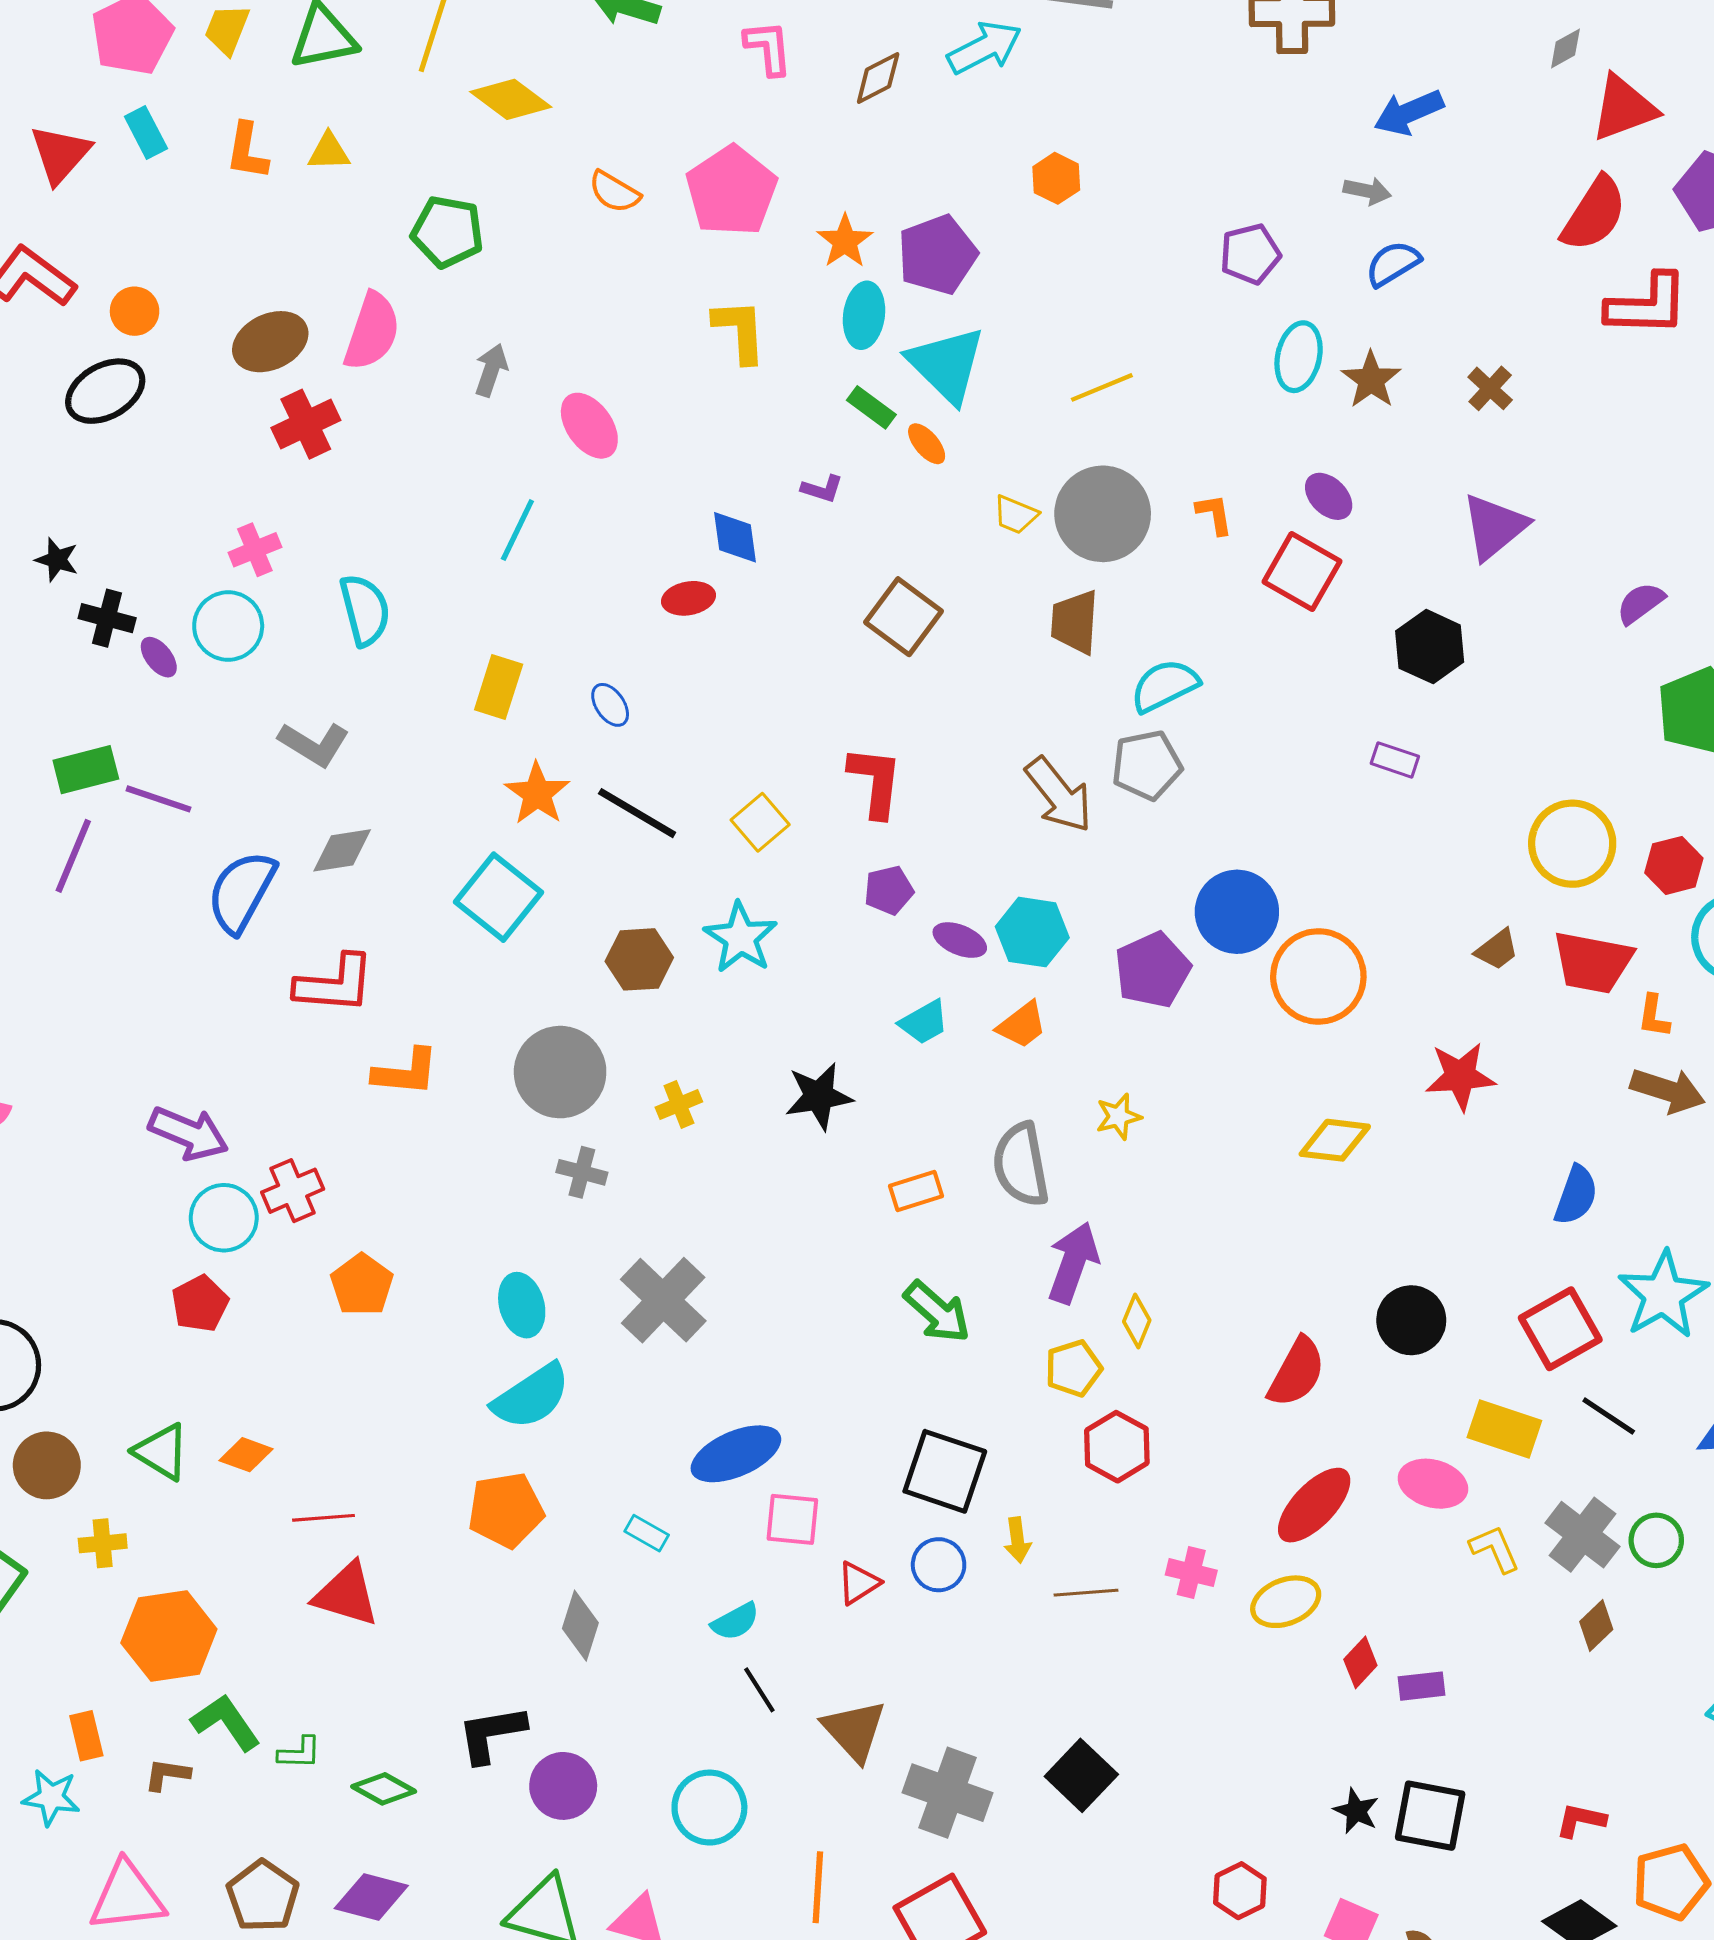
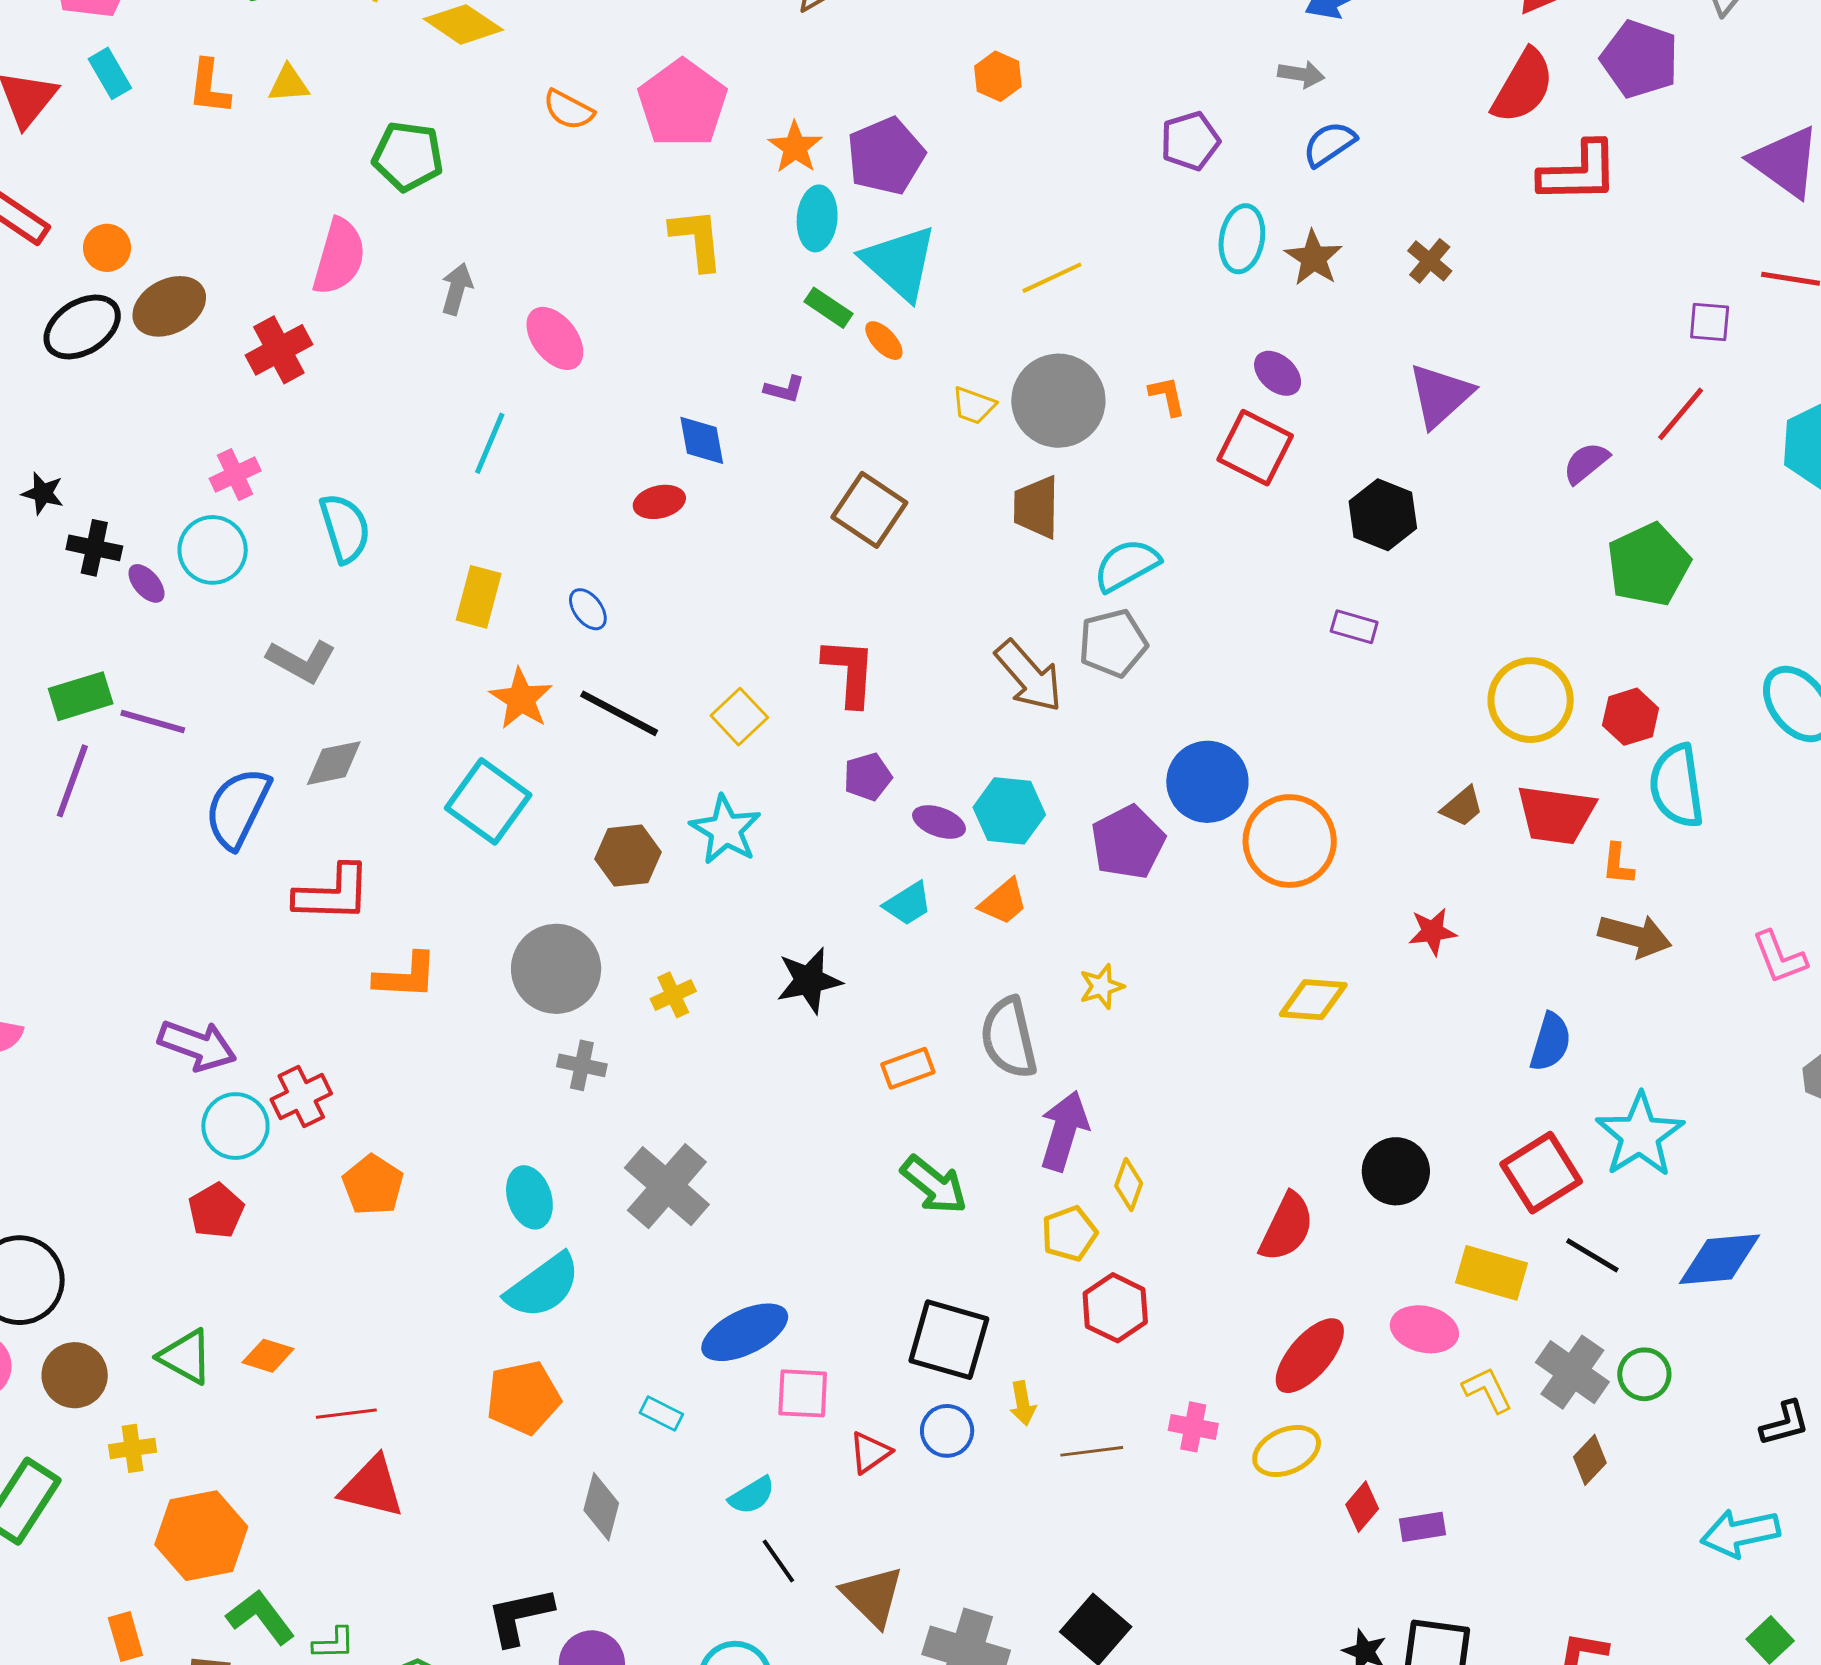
brown ellipse: (270, 342) -> (169, 306), moved
red star: (1460, 1076) -> (1432, 932), size x0.7

